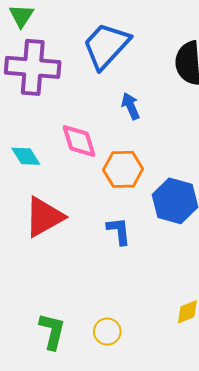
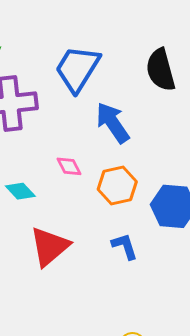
blue arrow: (131, 106) -> (113, 123), size x1.6
pink diamond: (79, 141) -> (69, 166), size x0.7

